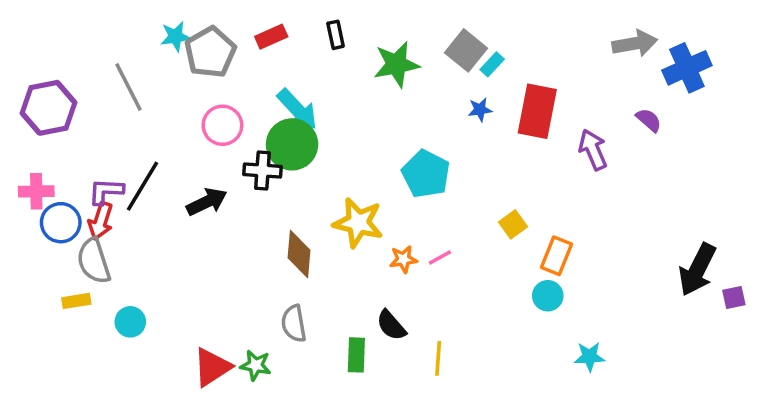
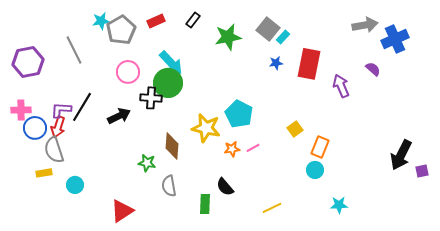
black rectangle: (336, 35) -> (193, 20), turned 49
cyan pentagon: (426, 174) -> (239, 114), moved
yellow line: (438, 358) -> (272, 208), moved, turned 60
green star: (256, 365) -> (147, 163), moved

